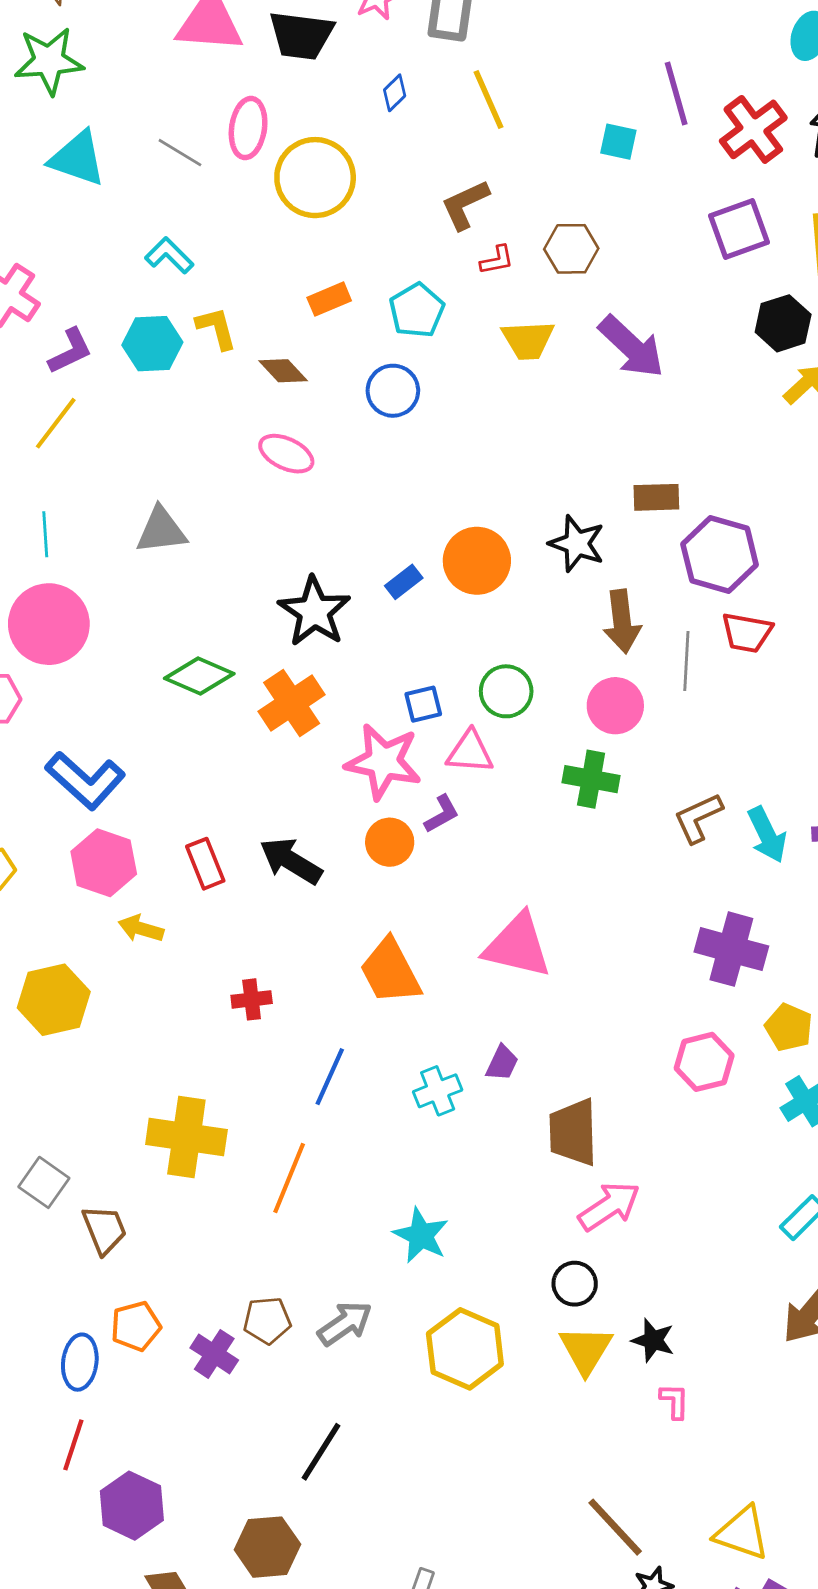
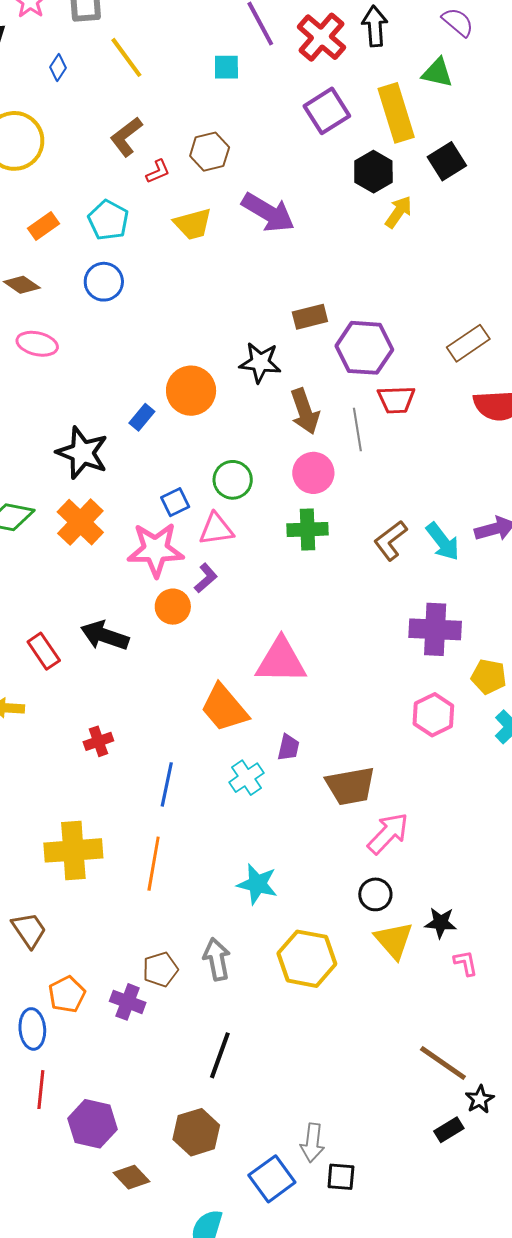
orange trapezoid: (390, 971) -> (224, 708), moved
brown trapezoid: (573, 1132) -> (350, 786), turned -86
gray arrow: (345, 1323) -> (217, 959), turned -54

